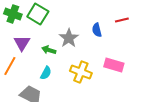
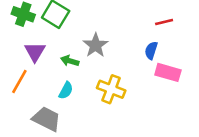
blue semicircle: (97, 30) -> (151, 50), moved, turned 32
pink rectangle: (114, 65) -> (168, 72), moved

